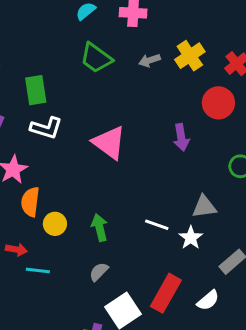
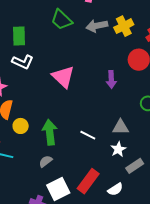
gray arrow: (150, 60) -> (97, 26), size x1.5
green arrow: (100, 228) -> (50, 132), size x1.4
white star: (191, 238) -> (118, 149), moved

